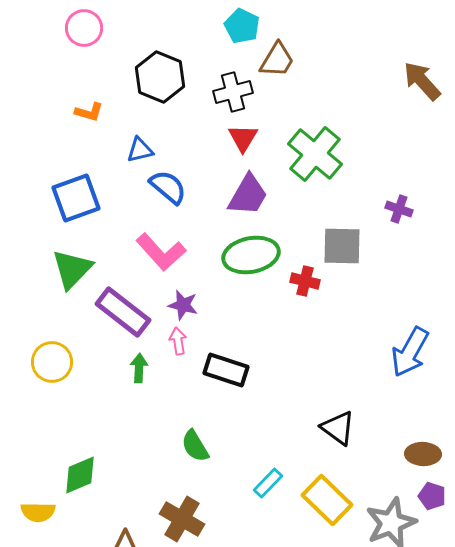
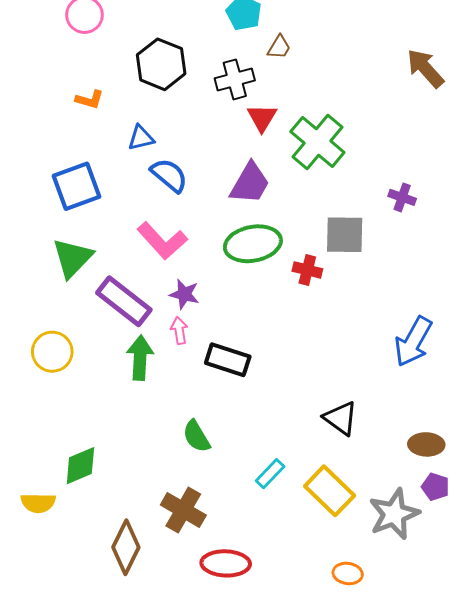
brown trapezoid: (277, 60) -> (279, 47), size x0.7
red triangle: (243, 138) -> (262, 118), moved
green arrow: (139, 368) -> (140, 358), size x1.5

